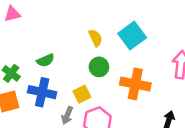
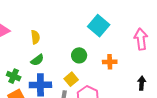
yellow semicircle: (95, 38) -> (35, 37), moved, turned 32
orange cross: (135, 84) -> (110, 62), size x0.6

